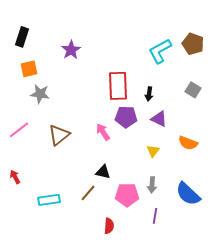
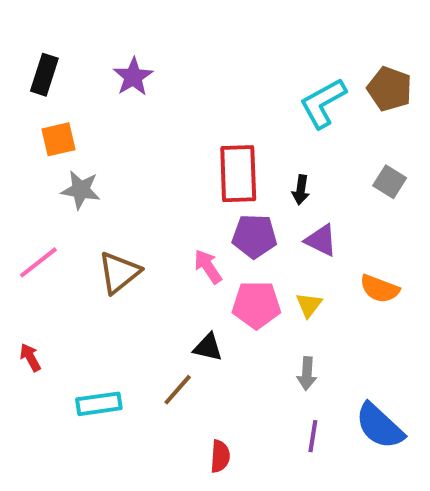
purple star: (71, 50) -> (133, 77), moved
blue semicircle: (188, 194) -> (380, 426), moved
pink pentagon: (127, 195) -> (256, 305), moved

